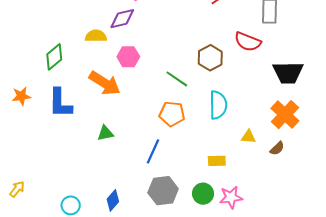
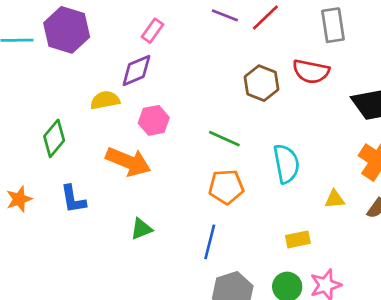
brown hexagon: (210, 58) -> (262, 83), moved
blue L-shape: (60, 103) -> (73, 199), size x0.7

